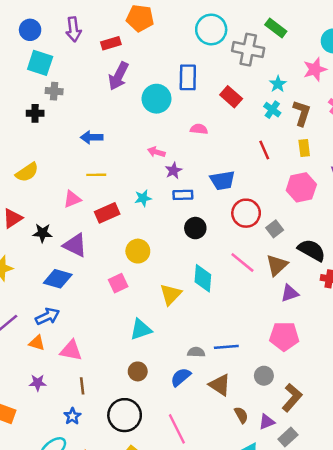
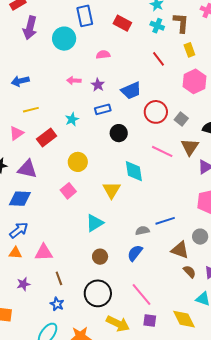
purple star: (174, 171) -> (98, 85), moved
brown triangle: (220, 385) -> (180, 250), moved

